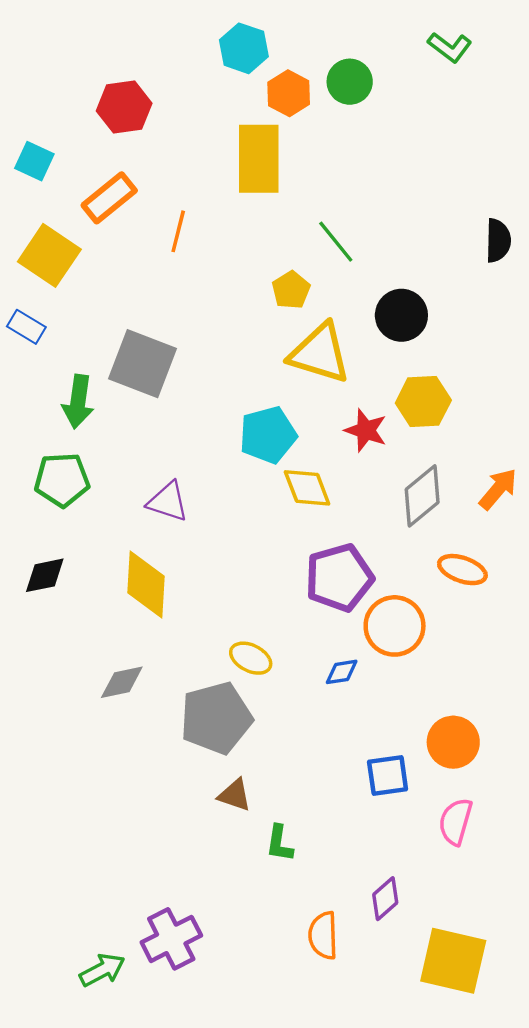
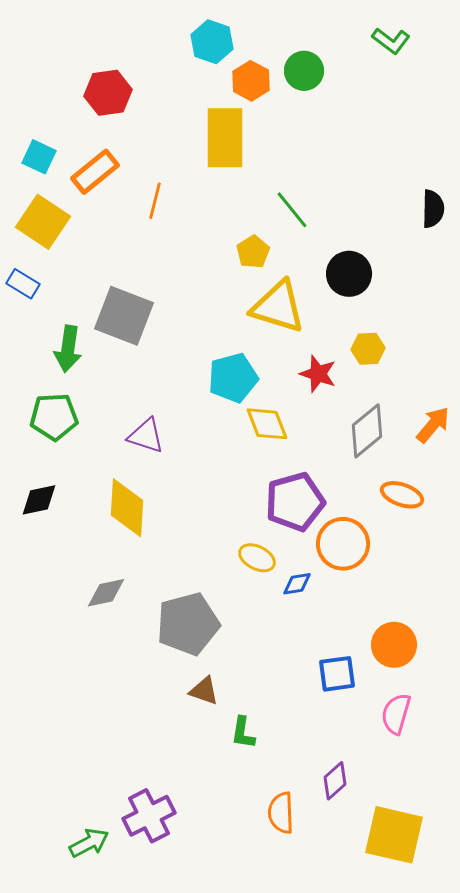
cyan square: (34, 161) -> (39, 157), moved
yellow hexagon: (423, 402) -> (368, 349), size x0.7
yellow ellipse: (251, 658) -> (257, 558), moved

